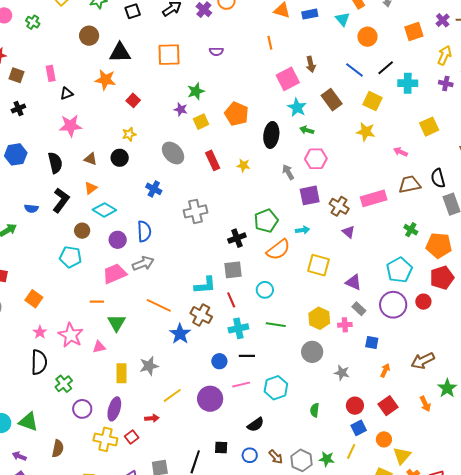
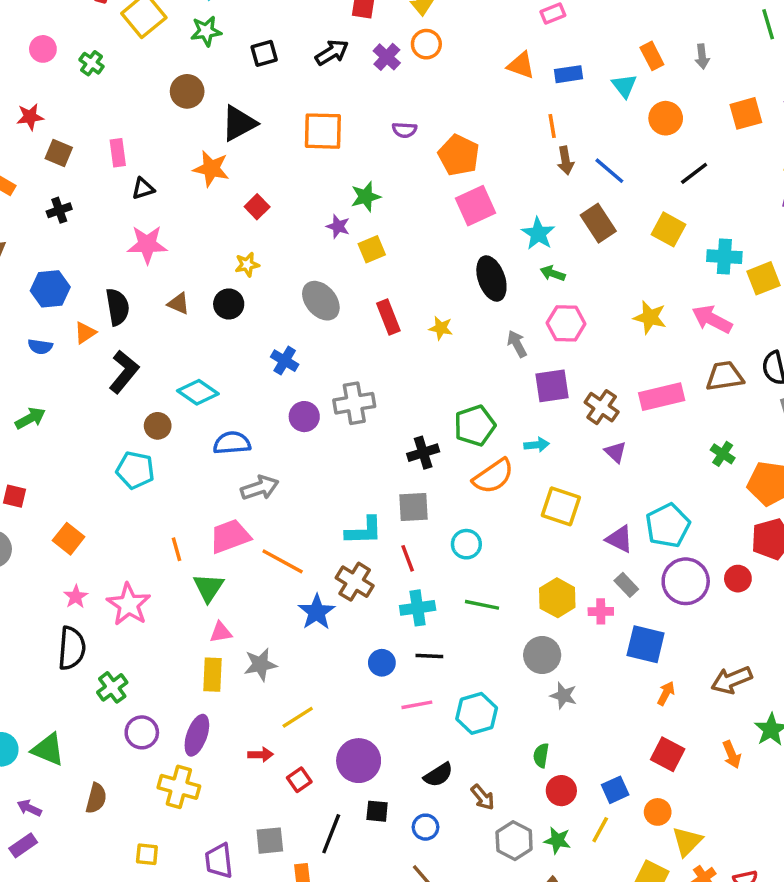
orange line: (270, 43) -> (552, 126), moved
black triangle: (120, 53) -> (239, 123), turned -30
blue line: (354, 70) -> (609, 171), moved
pink square: (288, 79) -> (476, 206), moved
cyan cross: (408, 83) -> (724, 257), moved
orange pentagon: (237, 114) -> (459, 155), moved
yellow star: (366, 132) -> (650, 317), moved
black ellipse: (271, 135) -> (491, 279), turned -30
pink arrow: (401, 152) -> (712, 319), size x1.6
orange triangle: (91, 188) -> (85, 333), moved
blue semicircle: (31, 208) -> (40, 347), moved
blue semicircle: (144, 231) -> (232, 443), moved, turned -95
purple circle: (118, 240) -> (304, 417), moved
cyan pentagon: (399, 270) -> (668, 526), moved
pink trapezoid: (115, 274) -> (230, 536), moved
orange line: (97, 302) -> (177, 549), turned 72
blue square: (372, 342) -> (646, 644), size x1.6
pink triangle: (99, 347) -> (221, 632), moved
gray star: (342, 373) -> (563, 696), moved
purple circle: (210, 399) -> (359, 761), moved
red circle: (355, 406) -> (561, 791), moved
red square: (388, 406) -> (668, 754), turned -30
red square: (132, 437) -> (299, 780), moved
brown arrow: (276, 457) -> (483, 797), moved

